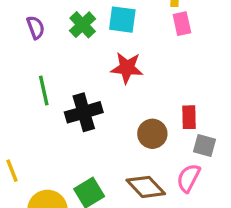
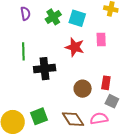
pink rectangle: (182, 24) -> (101, 40), moved
pink semicircle: (188, 178) -> (99, 118), turned 42

